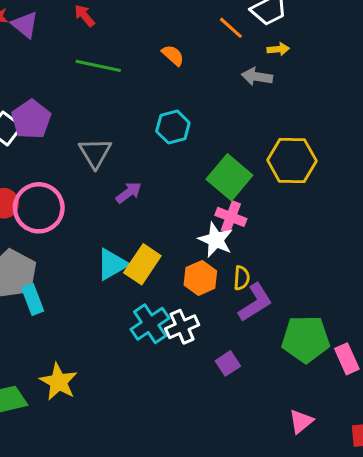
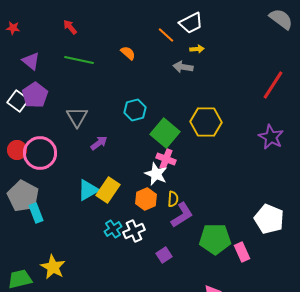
purple triangle: (25, 25) -> (31, 61), moved
cyan hexagon: (173, 127) -> (135, 110), moved
cyan cross: (150, 324) -> (113, 229), size x0.7

